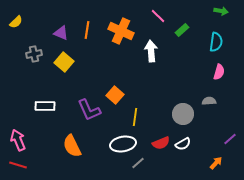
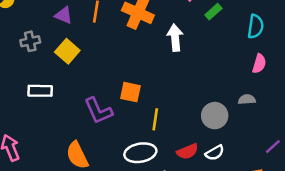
orange square: (115, 95) -> (130, 92), turned -30
white rectangle: (45, 106) -> (40, 91), moved

